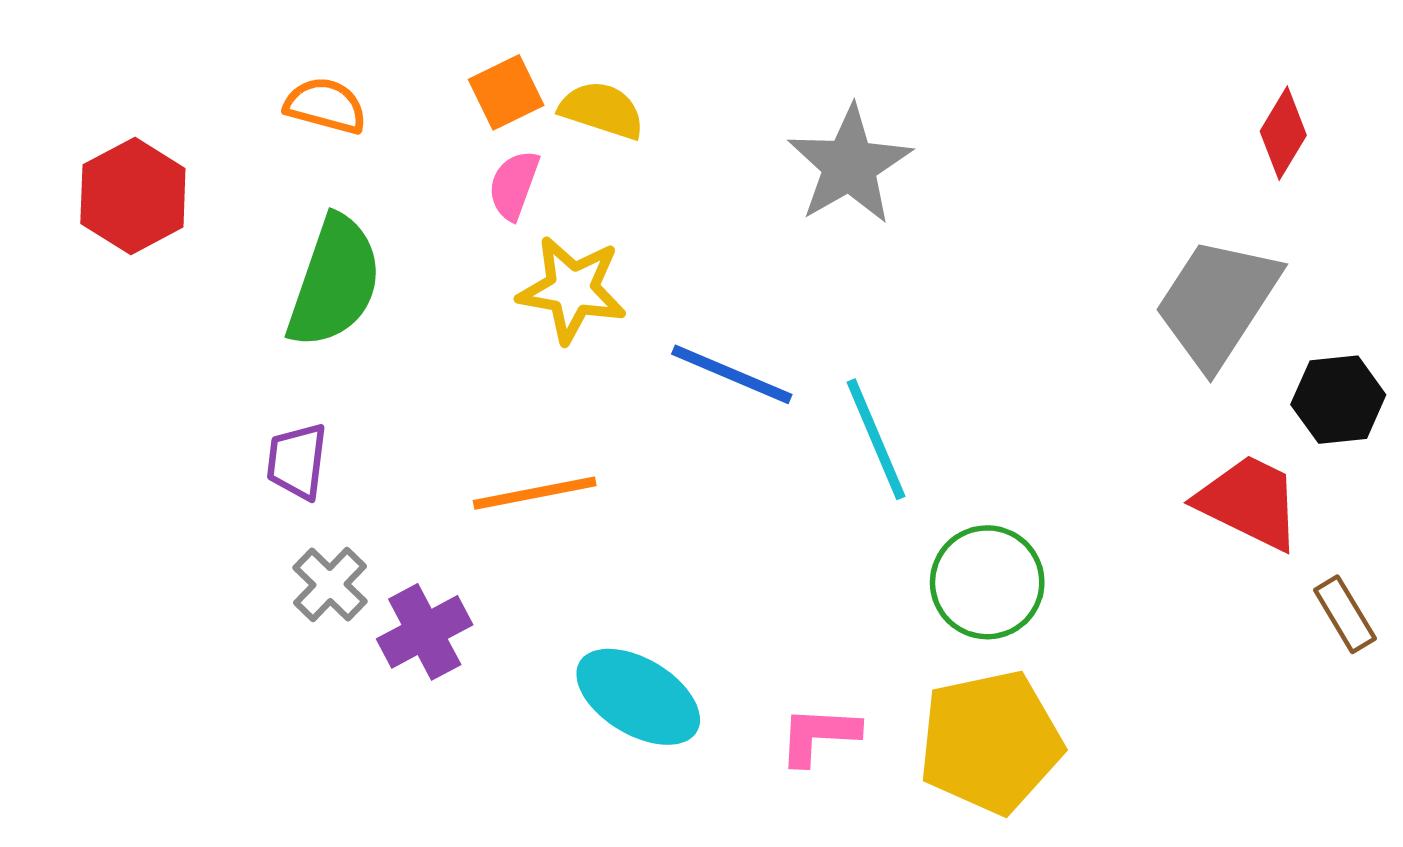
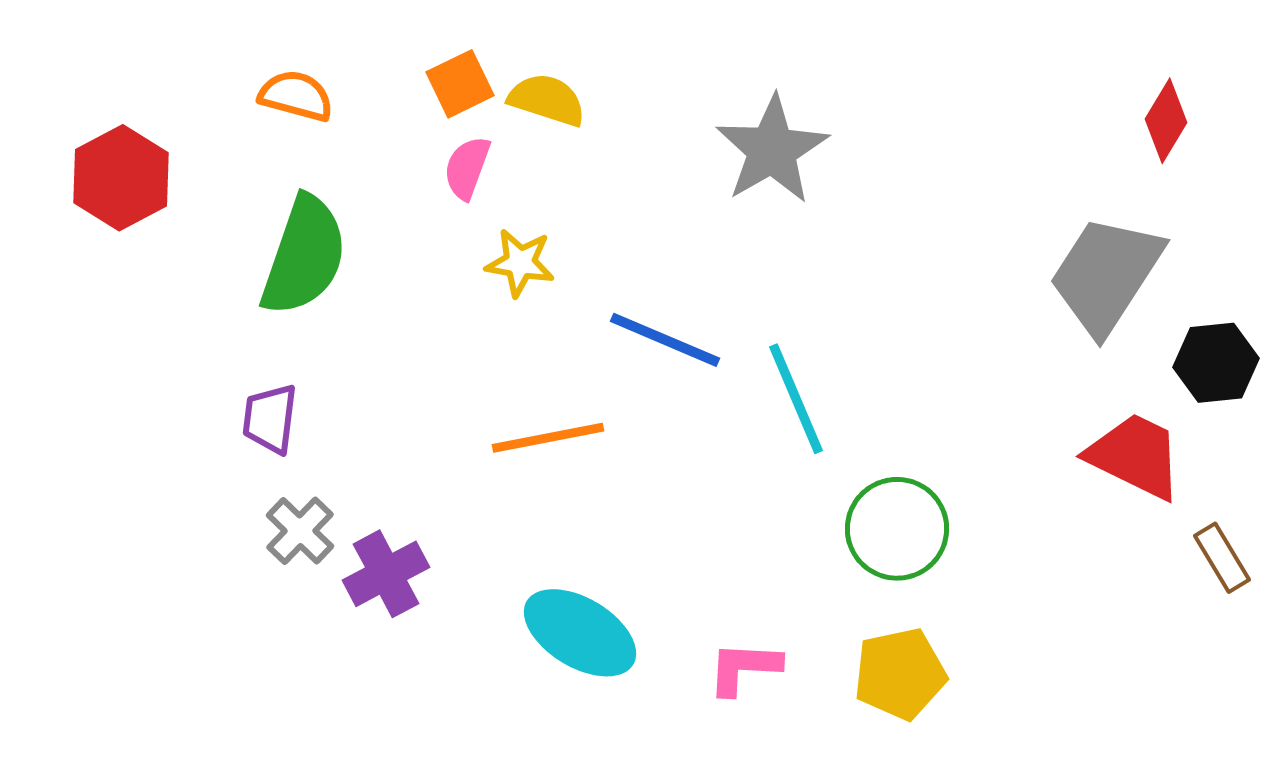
yellow star: (572, 290) -> (520, 263), size x0.7
orange line: (535, 493) -> (548, 438), moved
yellow pentagon: (990, 742) -> (900, 674), size x0.7

